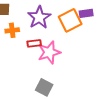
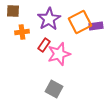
purple rectangle: (86, 13) -> (96, 26), moved
red rectangle: (34, 43) -> (44, 45), turned -48

